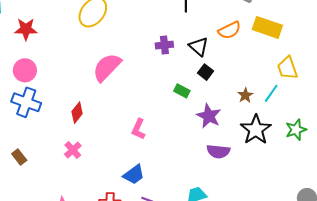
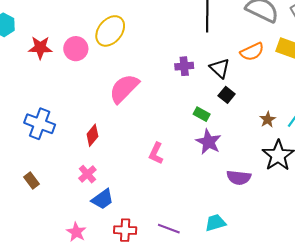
pink circle: (25, 70) -> (76, 49), moved
purple star: (209, 116) -> (208, 142), moved
blue trapezoid: (134, 175) -> (102, 199), moved

